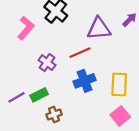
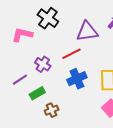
pink L-shape: (26, 28) -> (22, 35), turned -115
purple line: (16, 97) -> (20, 80), moved

